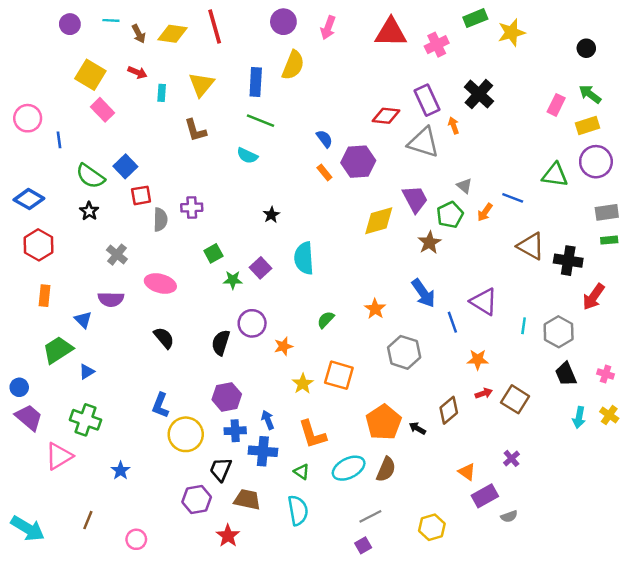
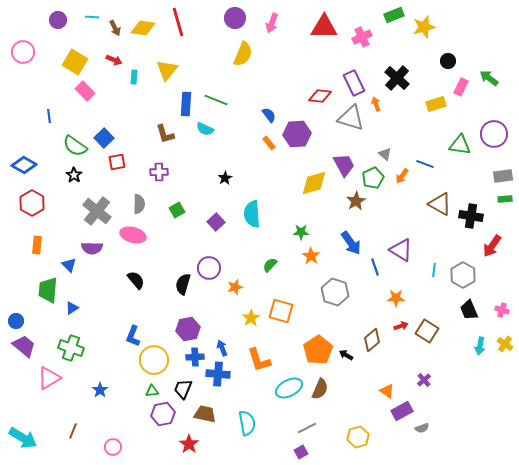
black circle: (586, 48) -> (448, 61), moved
blue rectangle: (256, 82) -> (186, 104), moved
pink circle: (28, 118) -> (23, 52), moved
yellow rectangle: (588, 125) -> (436, 104), moved
brown L-shape: (195, 130) -> (165, 134), moved
gray semicircle: (160, 220) -> (139, 204), moved
gray cross: (117, 255) -> (97, 211), size x1.6
green star: (233, 280) -> (301, 232), moved
green trapezoid: (58, 350) -> (48, 290), turned -52
green triangle: (302, 472) -> (152, 391), moved, turned -40

